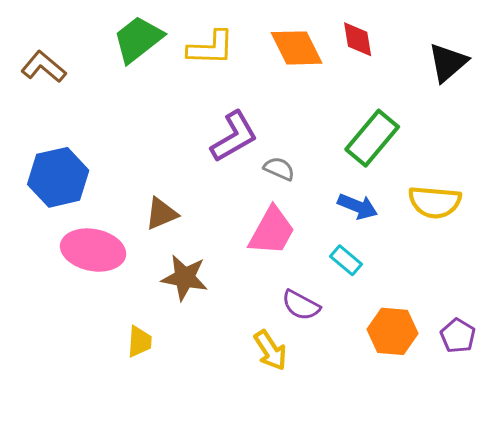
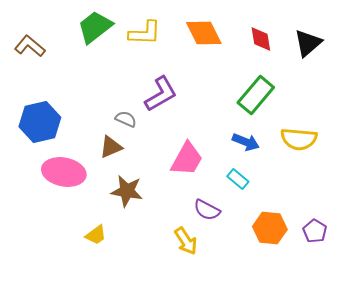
red diamond: (358, 39) -> (261, 39), moved
gray semicircle: (279, 169) -> (126, 119), moved
yellow trapezoid: (140, 342) -> (96, 235), turned 50

